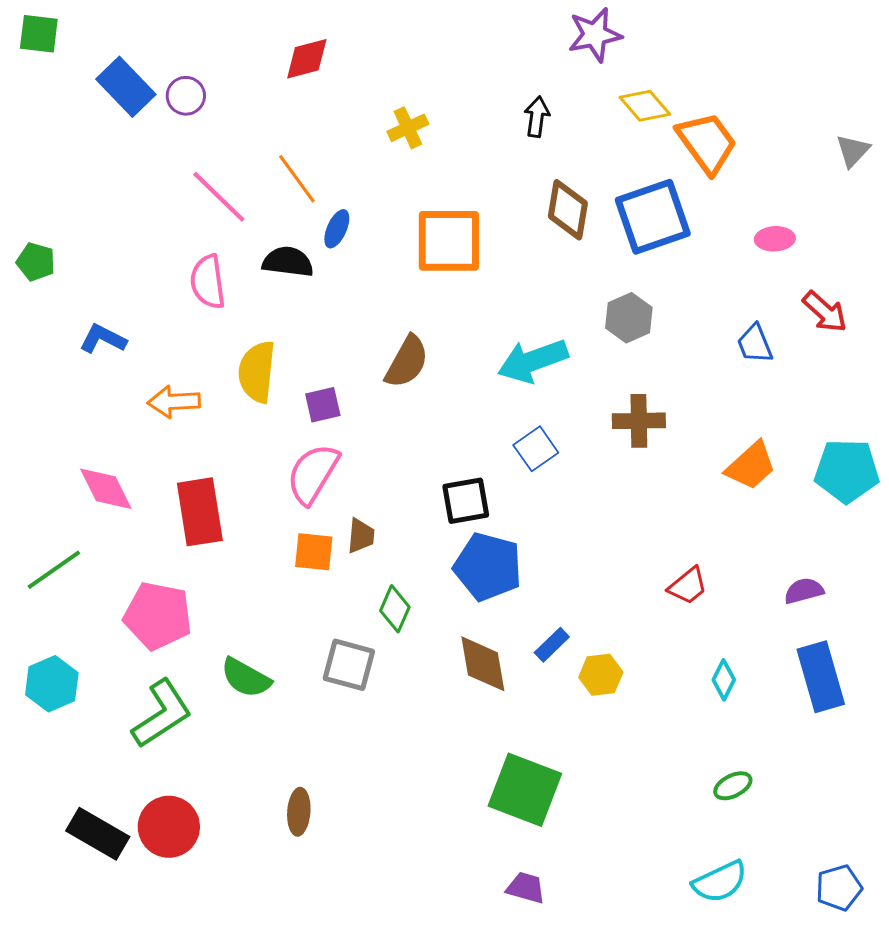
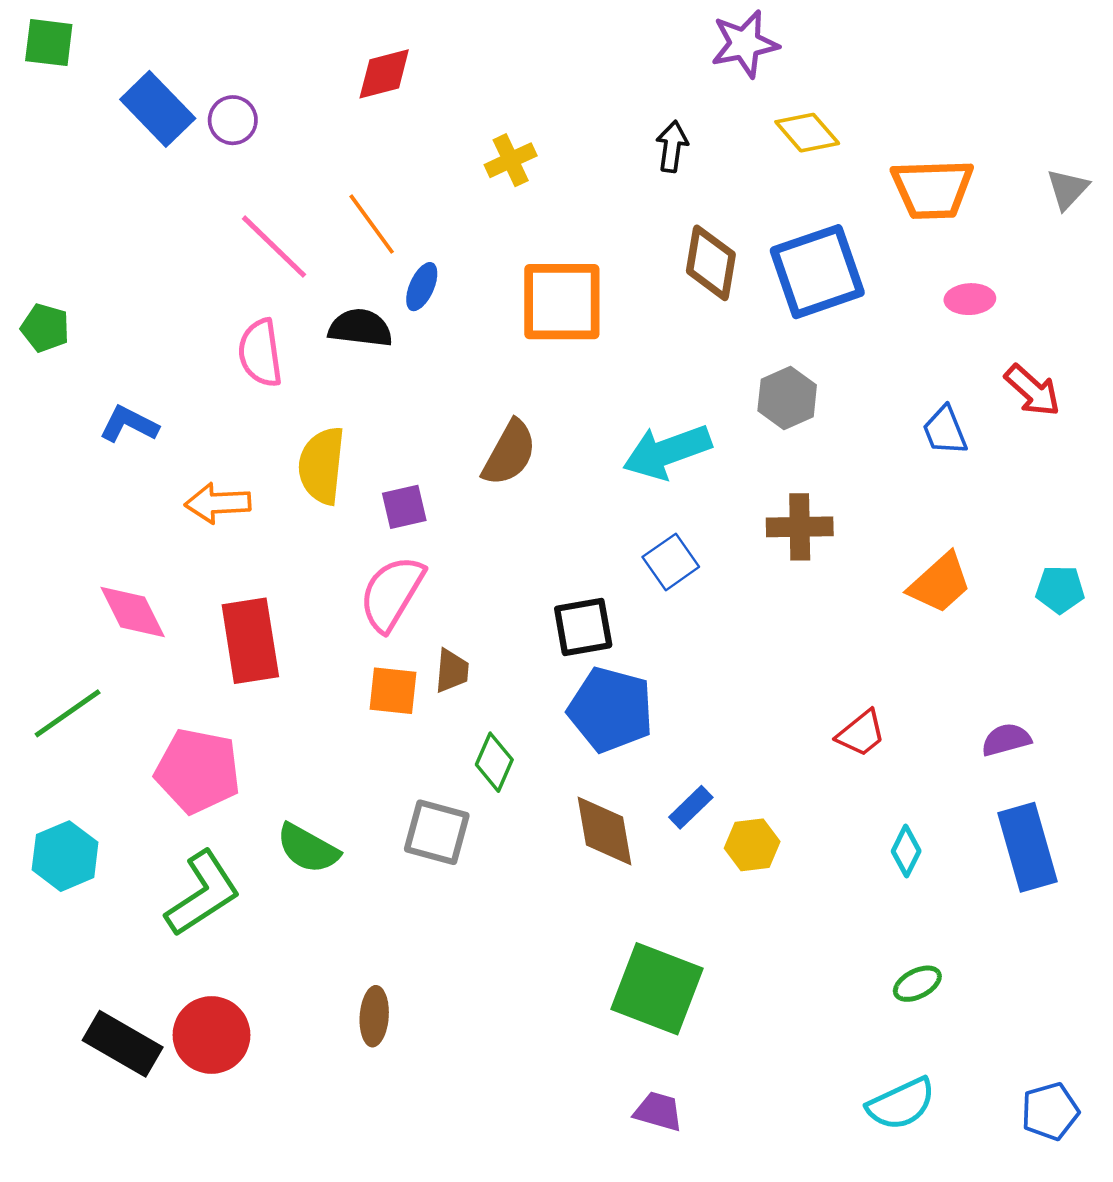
orange trapezoid: (707, 143) -> (932, 189), moved, turned 124
cyan pentagon: (847, 471) -> (1060, 589), size x0.6

